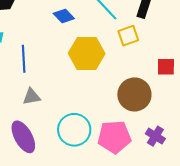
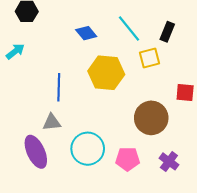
blue line: (24, 59) -> (59, 87), moved
gray triangle: (32, 97) -> (52, 122), moved
pink pentagon: (114, 137) -> (128, 159), size x0.7

